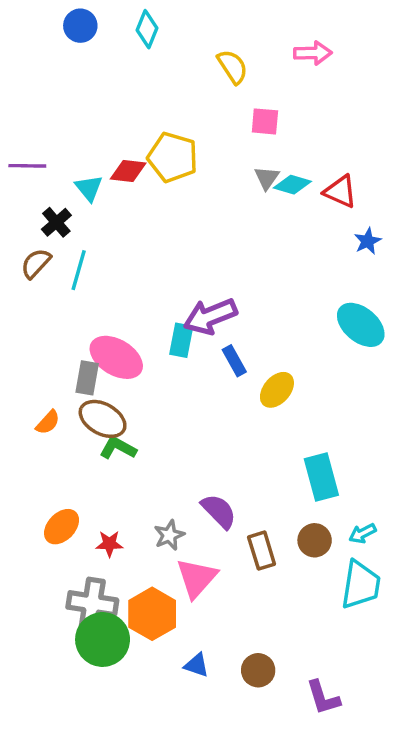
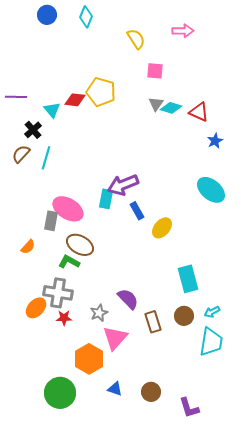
brown ellipse: (103, 419) -> (80, 245), moved
gray cross: (92, 604) -> (58, 293), moved
green circle: (103, 639) -> (60, 393), moved

